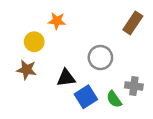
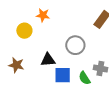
brown star: (27, 70) -> (16, 65), moved
blue square: (86, 97) -> (63, 75), turned 30

